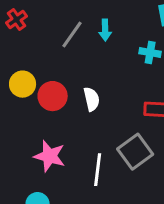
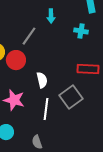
gray line: (72, 35) -> (29, 36), moved
white semicircle: (92, 99) -> (42, 80), moved

